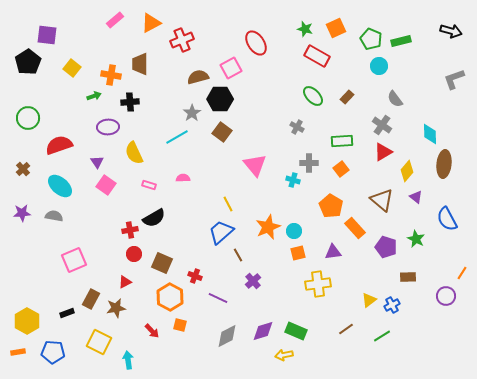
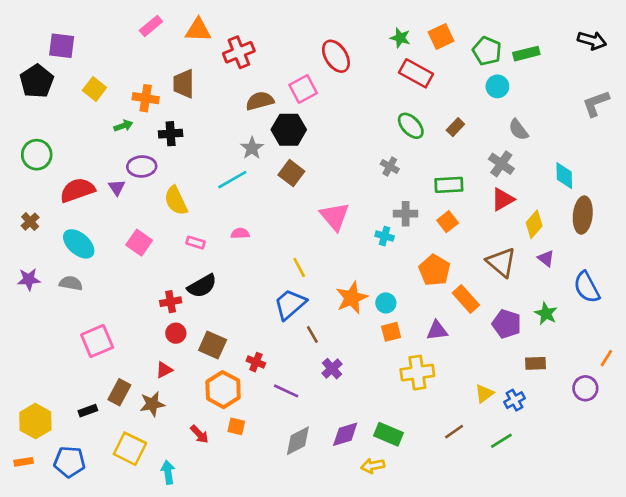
orange triangle: (151, 23) -> (198, 30), turned 30
purple triangle: (97, 162) -> (117, 187), moved

